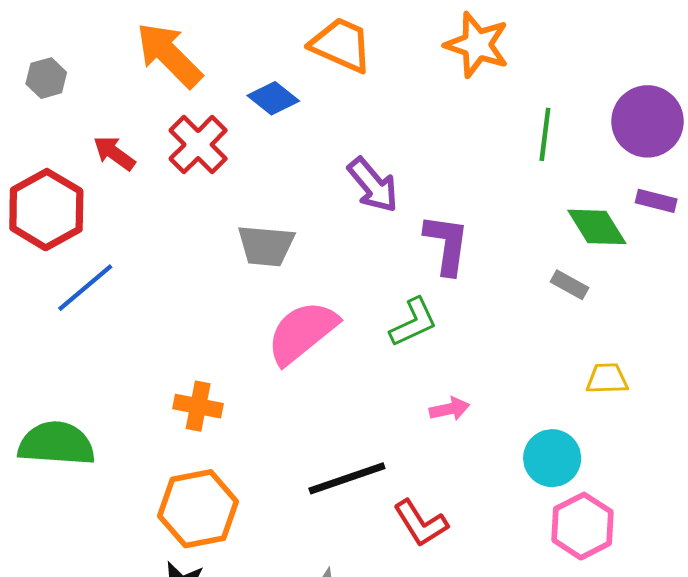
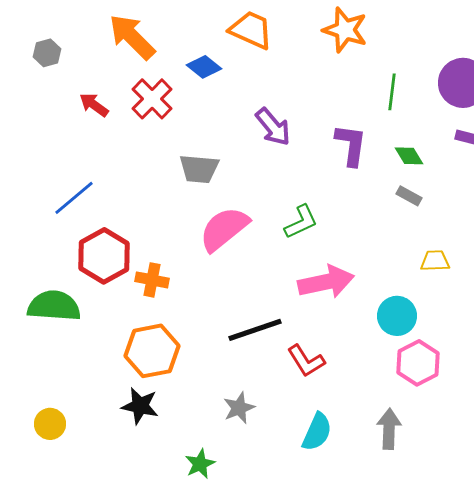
red hexagon: (46, 210) -> (104, 256), moved
green diamond: (597, 227) -> (409, 156), moved, size x0.7
purple L-shape: (447, 244) -> (351, 145), moved
pink arrow: (450, 409) -> (326, 282), size x2.0

